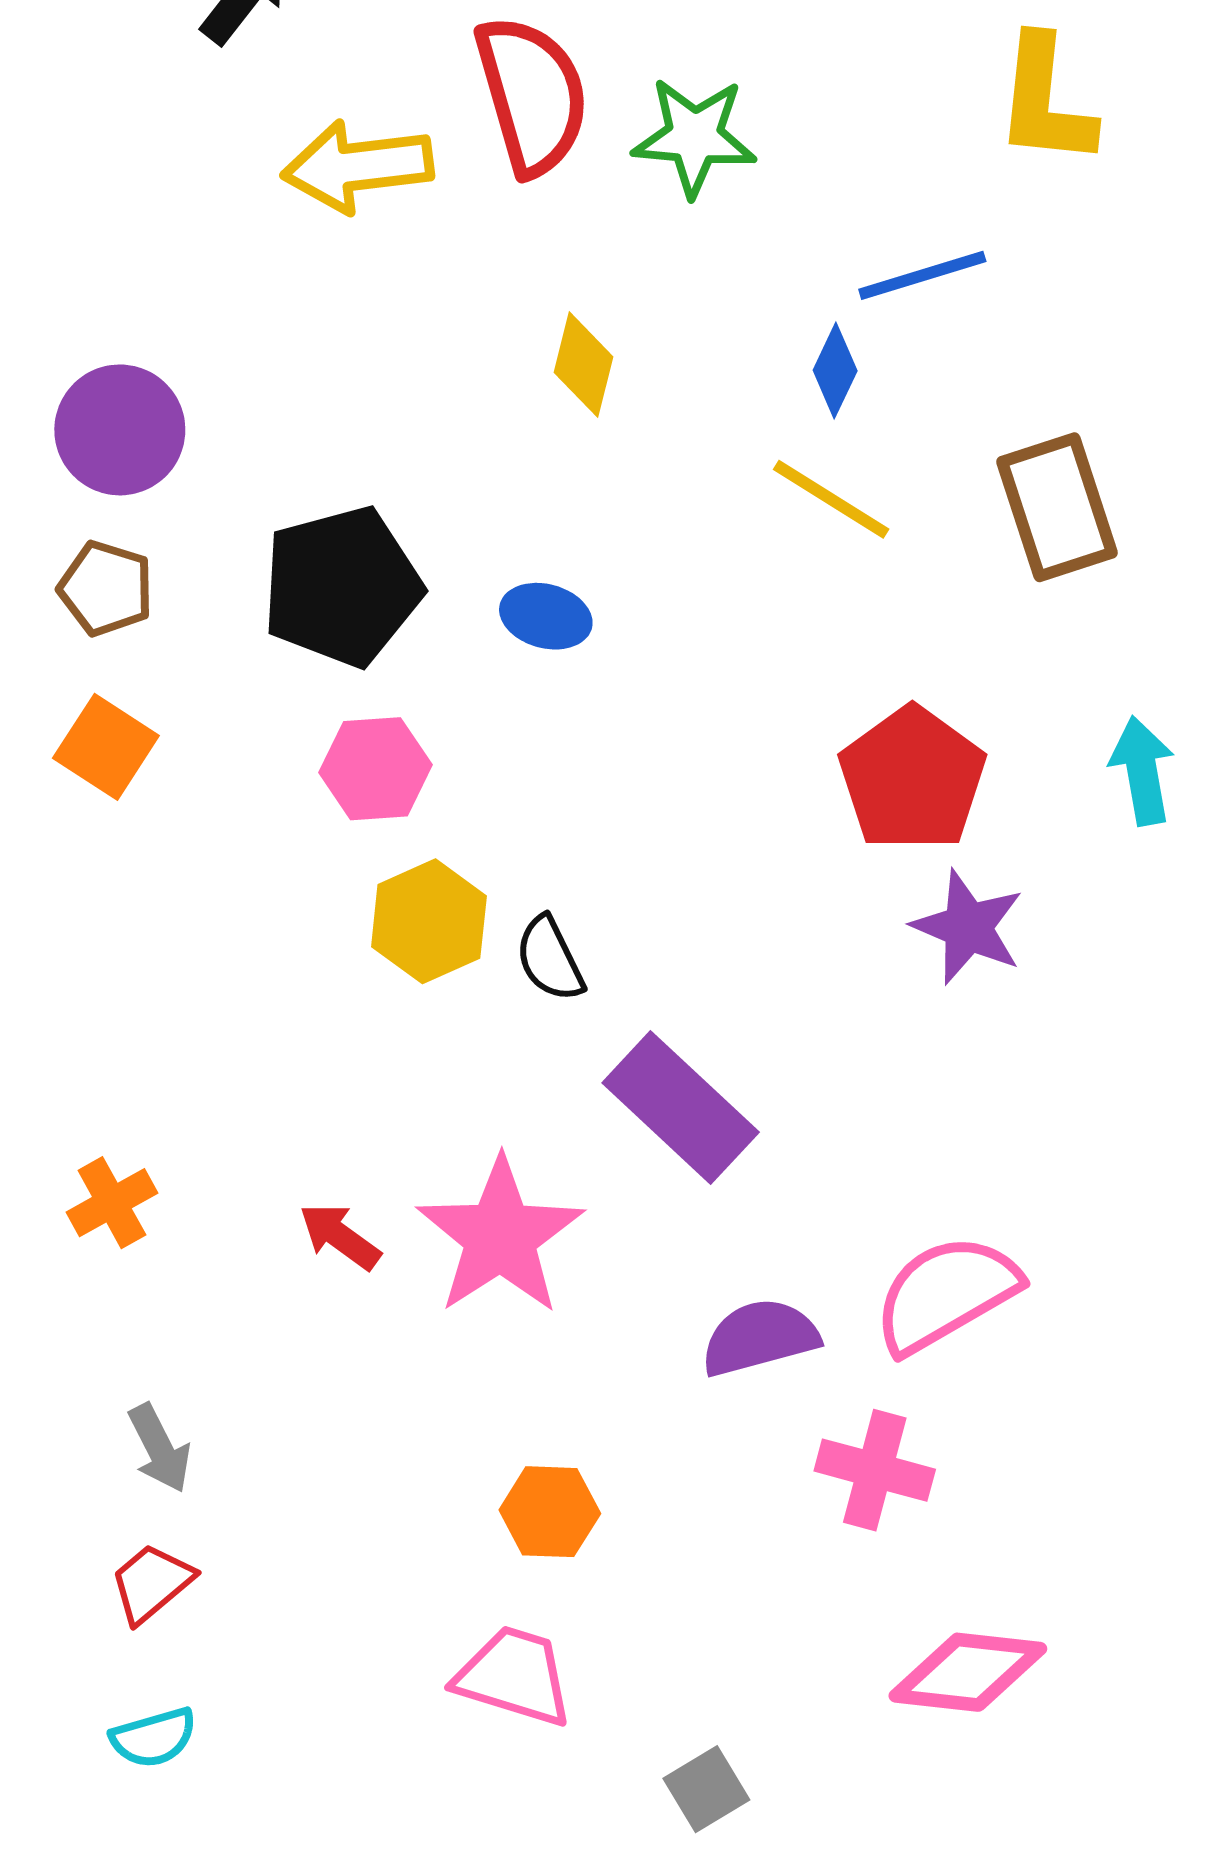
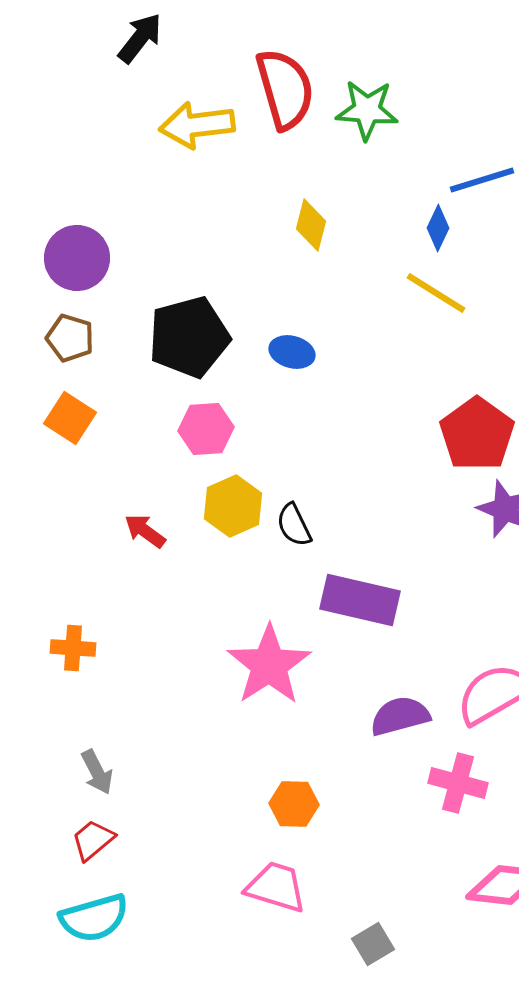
purple rectangle: (681, 1108) -> (360, 600), turned -30
orange cross: (112, 1203) -> (73, 648), turned 33
red arrow: (340, 1236) -> (145, 531), moved
cyan semicircle: (154, 1738) -> (94, 918), size x1.6

